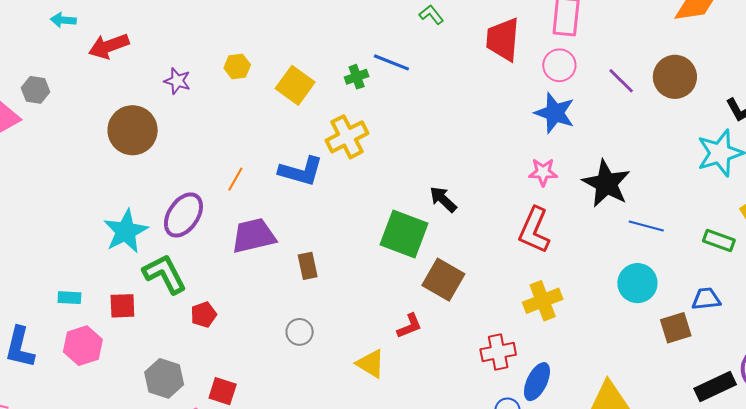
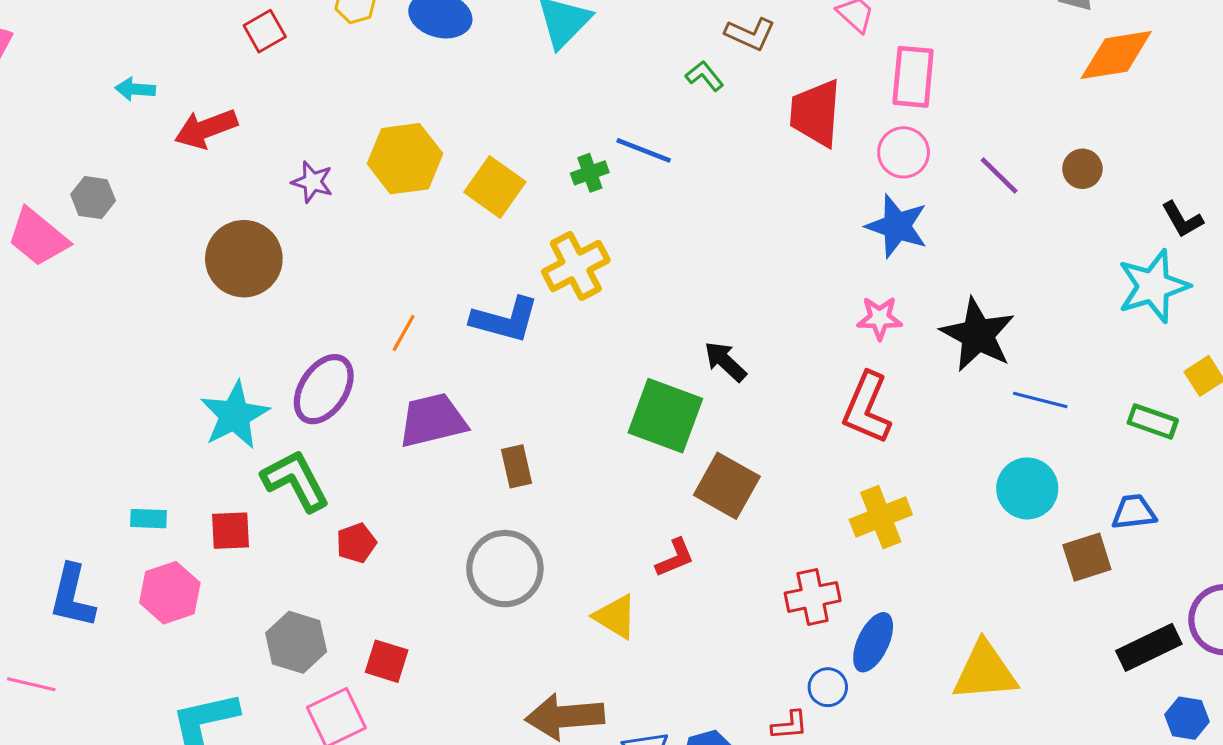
yellow hexagon: (237, 66) -> (405, 159), size x1.8
brown circle: (675, 77) -> (1082, 169), size x0.6
gray circle: (300, 332) -> (505, 569), size x1.8

